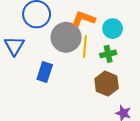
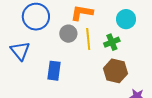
cyan circle: (113, 29) -> (126, 19), moved
gray circle: (66, 37) -> (68, 34), size x0.6

